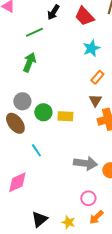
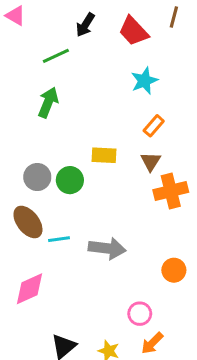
gray circle: (22, 101) -> (37, 177), moved
yellow rectangle: (65, 116) -> (104, 155), moved
brown ellipse: (15, 123) -> (28, 222), moved
cyan line: (36, 150) -> (59, 239), turned -64
gray arrow: (85, 163) -> (107, 248), moved

